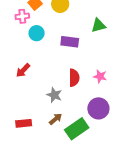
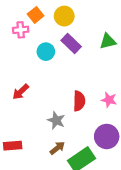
cyan circle: (37, 33) -> (46, 52), moved
purple rectangle: (70, 42) -> (71, 44), moved, turned 36
red rectangle: (24, 123) -> (13, 146), moved

